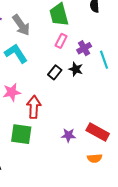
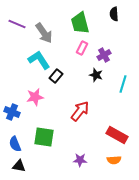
cyan line: (104, 60) -> (123, 84), moved, turned 36
black rectangle: (55, 72) -> (56, 76), moved
red arrow: (34, 107) -> (80, 111), moved, turned 35
purple star: (68, 135) -> (80, 160), moved

